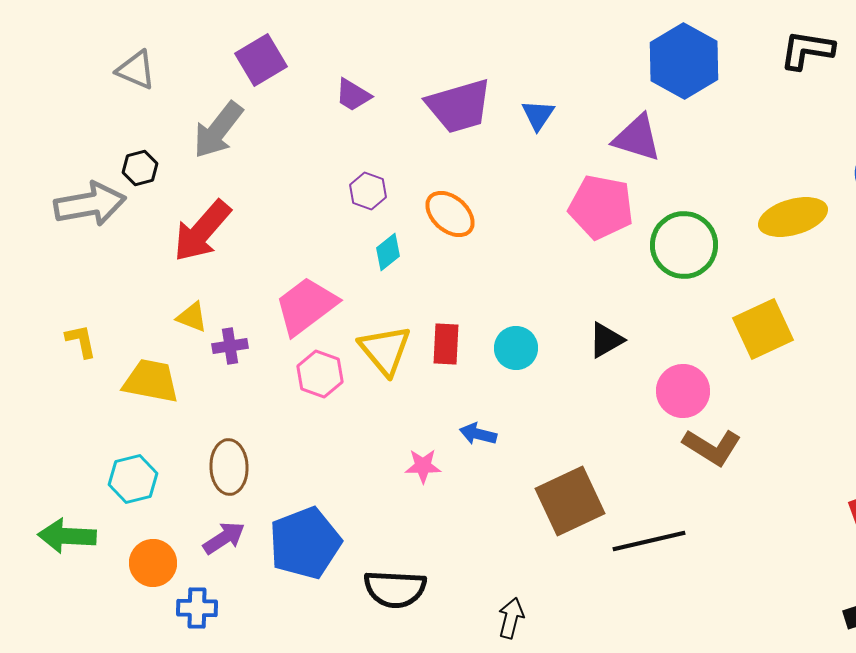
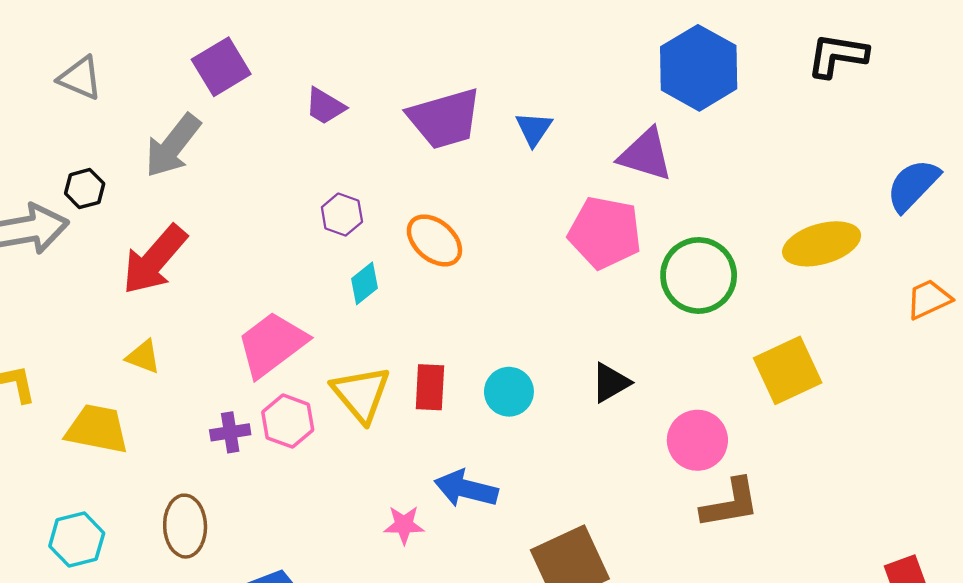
purple cross: (230, 346) -> (230, 432), moved
blue arrow: (478, 434) -> (466, 489), size x1.5
brown L-shape: (712, 447) -> (730, 503), turned -42

